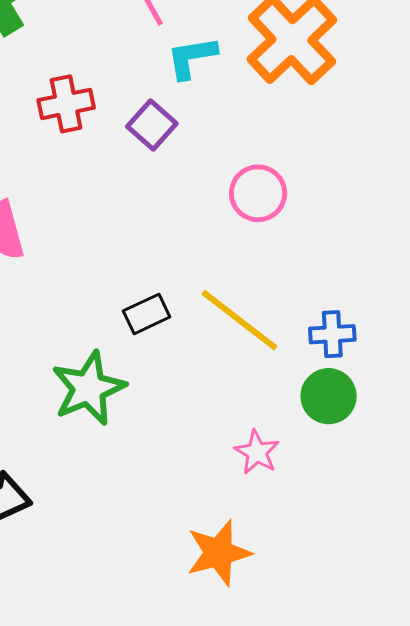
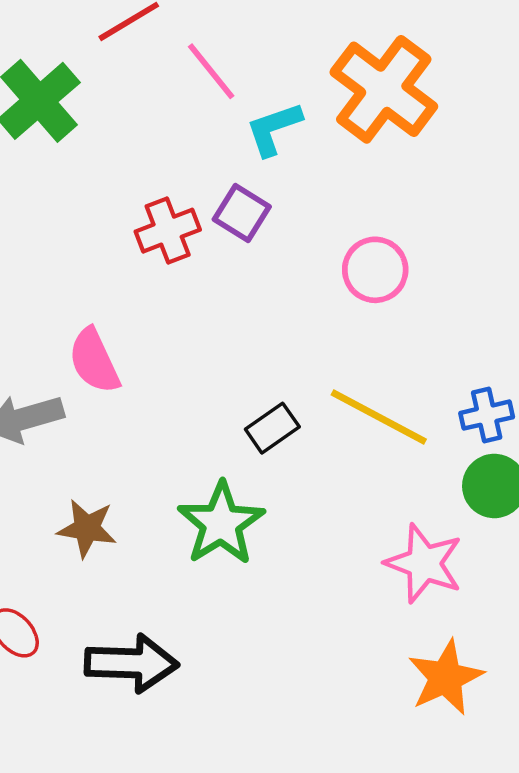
red cross: (66, 104) -> (168, 231), moved
pink star: (257, 452) -> (424, 563), size x1.5
orange star: (219, 553) -> (446, 678), moved

